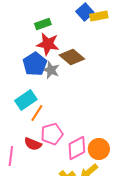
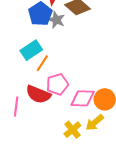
red semicircle: (33, 144) -> (38, 94), size x1.4
pink diamond: (77, 148) -> (83, 98), turned 30

